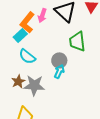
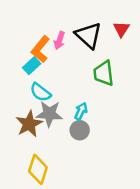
gray circle: (59, 60) -> (80, 130), moved
brown star: (18, 81) -> (29, 124), size x1.5
gray star: (34, 85) -> (49, 114), moved

